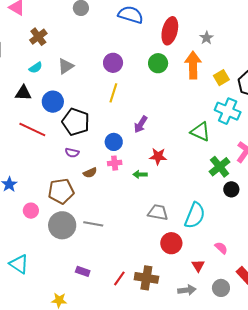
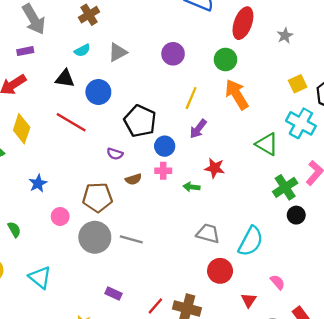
orange arrow: (193, 65) -> (237, 94), moved, turned -36
yellow line: (113, 93) -> (191, 98), moved
black pentagon: (76, 122) -> (140, 121), moved

